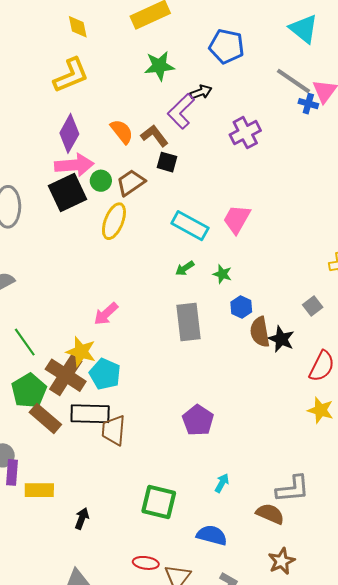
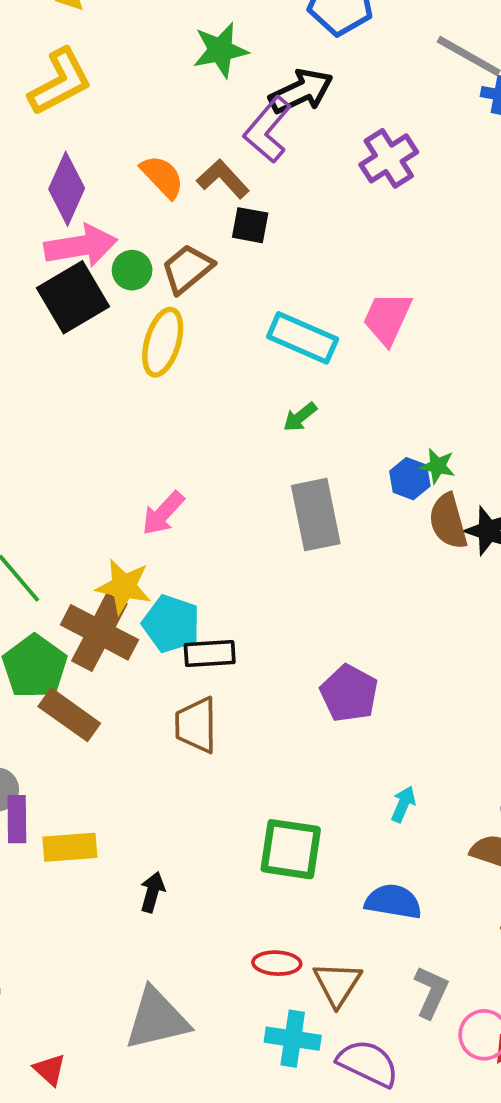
black arrow: (201, 92) -> (301, 91), size x1.6
green star: (222, 274) -> (438, 466), moved
black rectangle: (90, 414) -> (210, 653), moved, size x0.7

